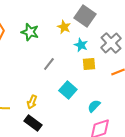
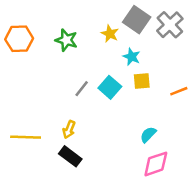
gray cross: (111, 43) -> (170, 25), moved
gray line: (49, 64) -> (82, 89), moved
cyan square: (68, 90) -> (110, 87), moved

